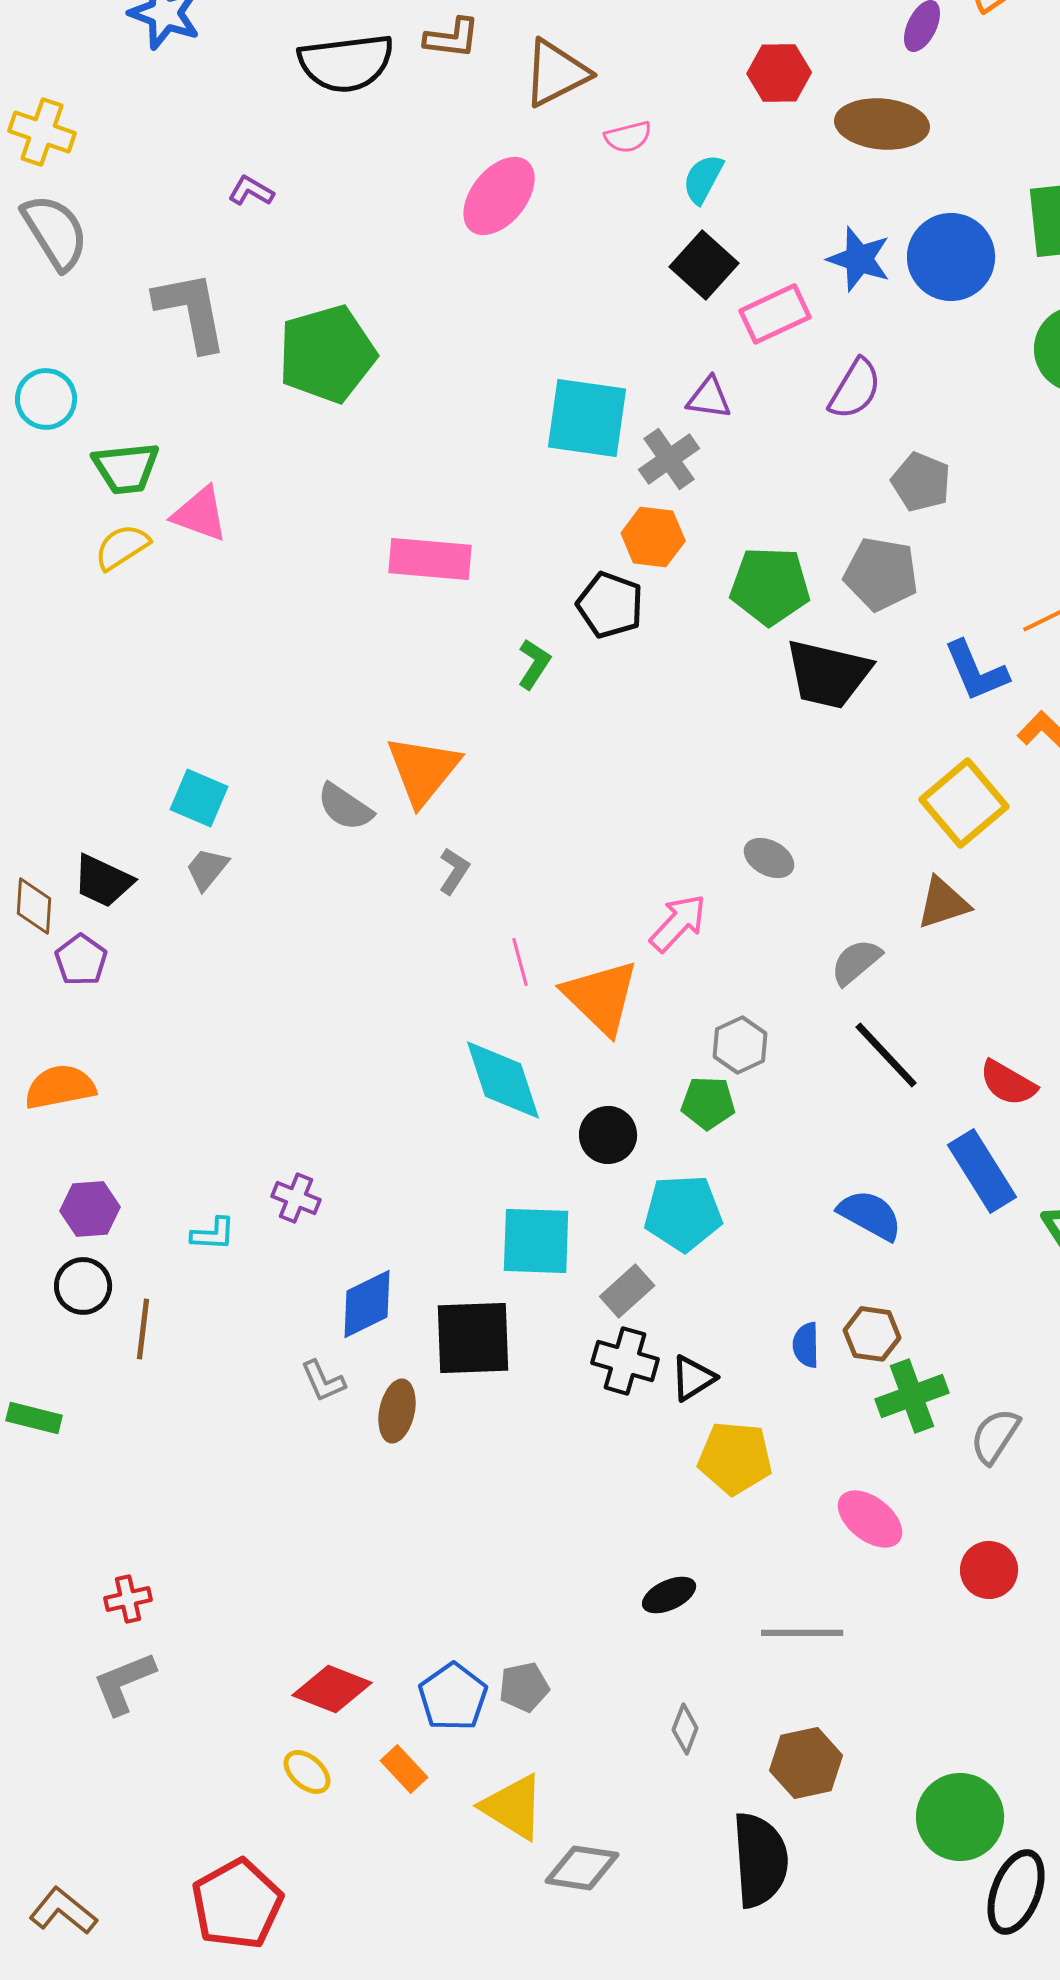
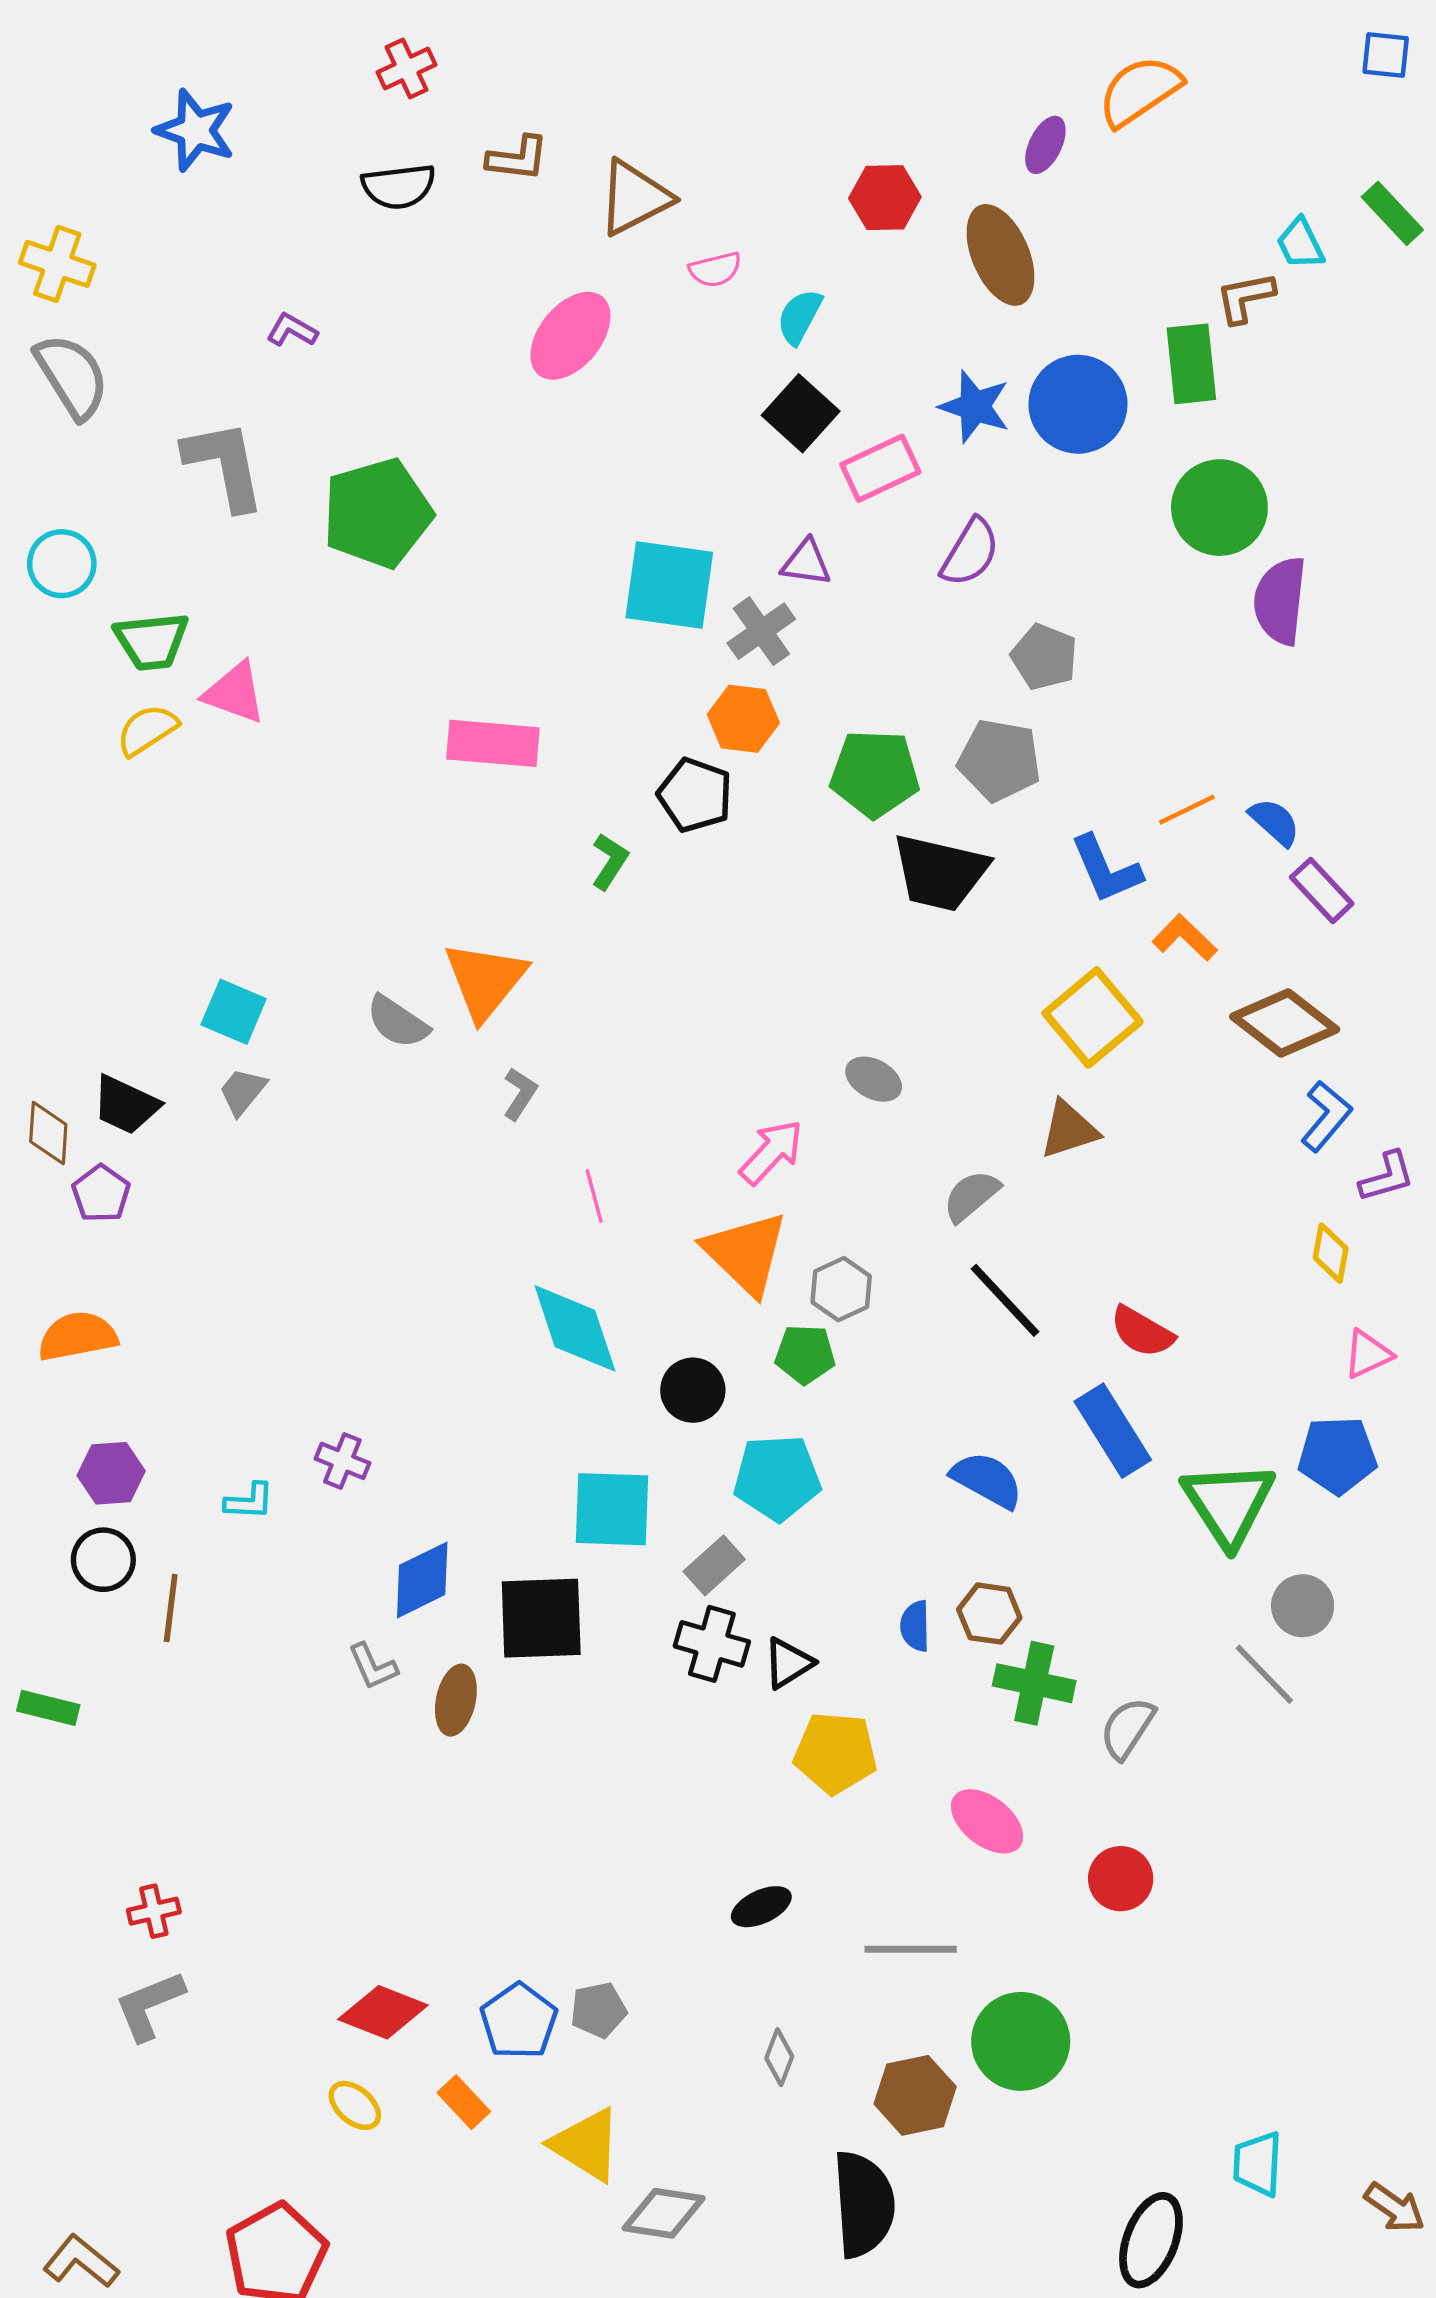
black semicircle: (346, 63) -> (399, 186), size x0.7
brown ellipse: (882, 124) -> (1000, 255), turned 62
orange triangle: (601, 997) -> (746, 1253), moved
green cross: (912, 1396) -> (1034, 1683), turned 32
green circle: (960, 1817) -> (1021, 2041), moved

